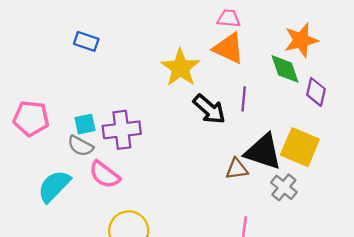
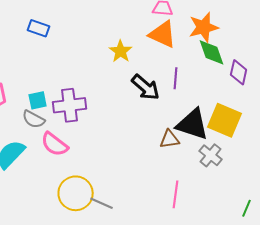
orange star: (301, 40) -> (204, 27), moved
yellow star: (180, 68) -> (121, 51), size x0.7

